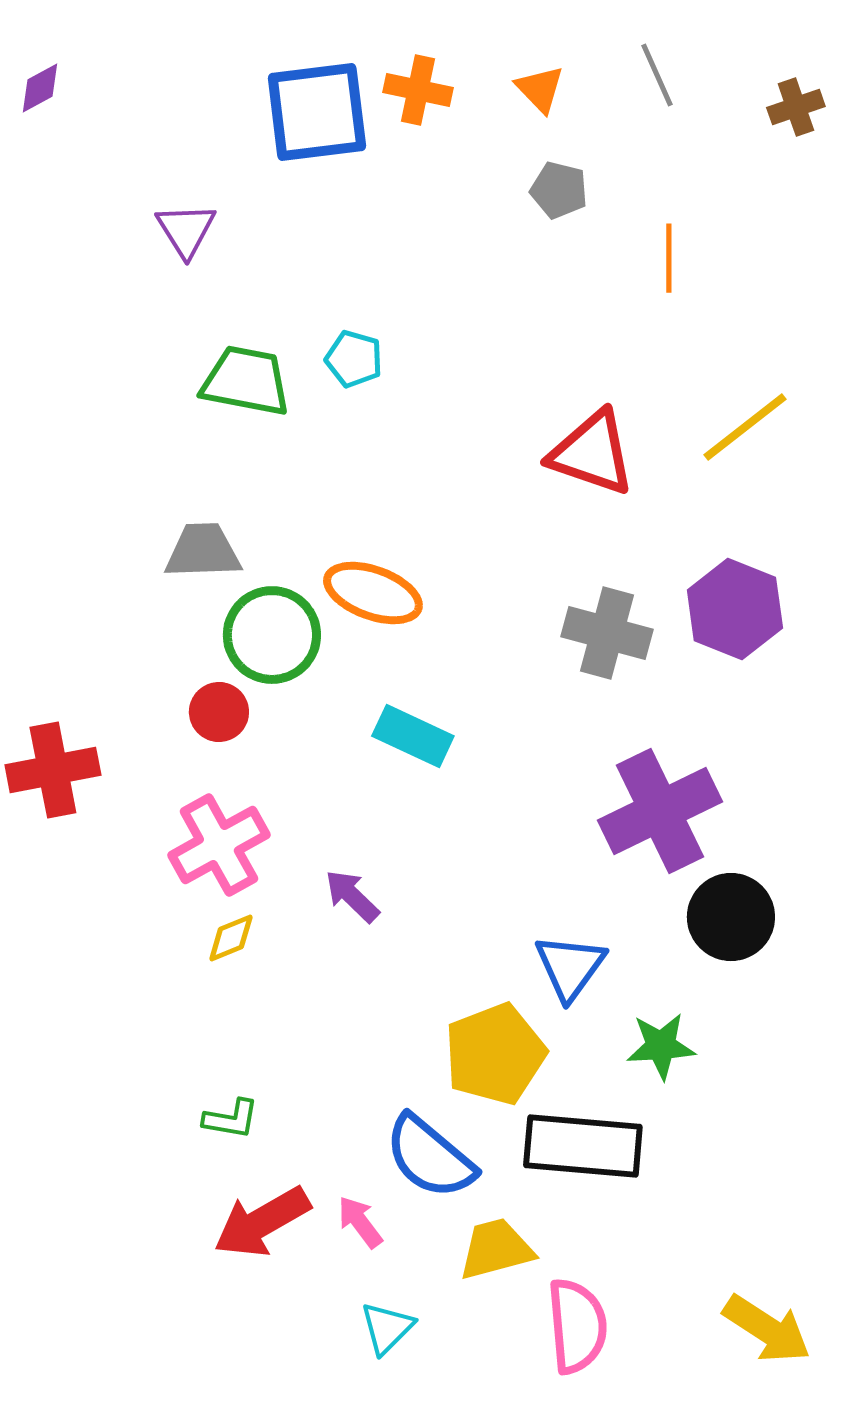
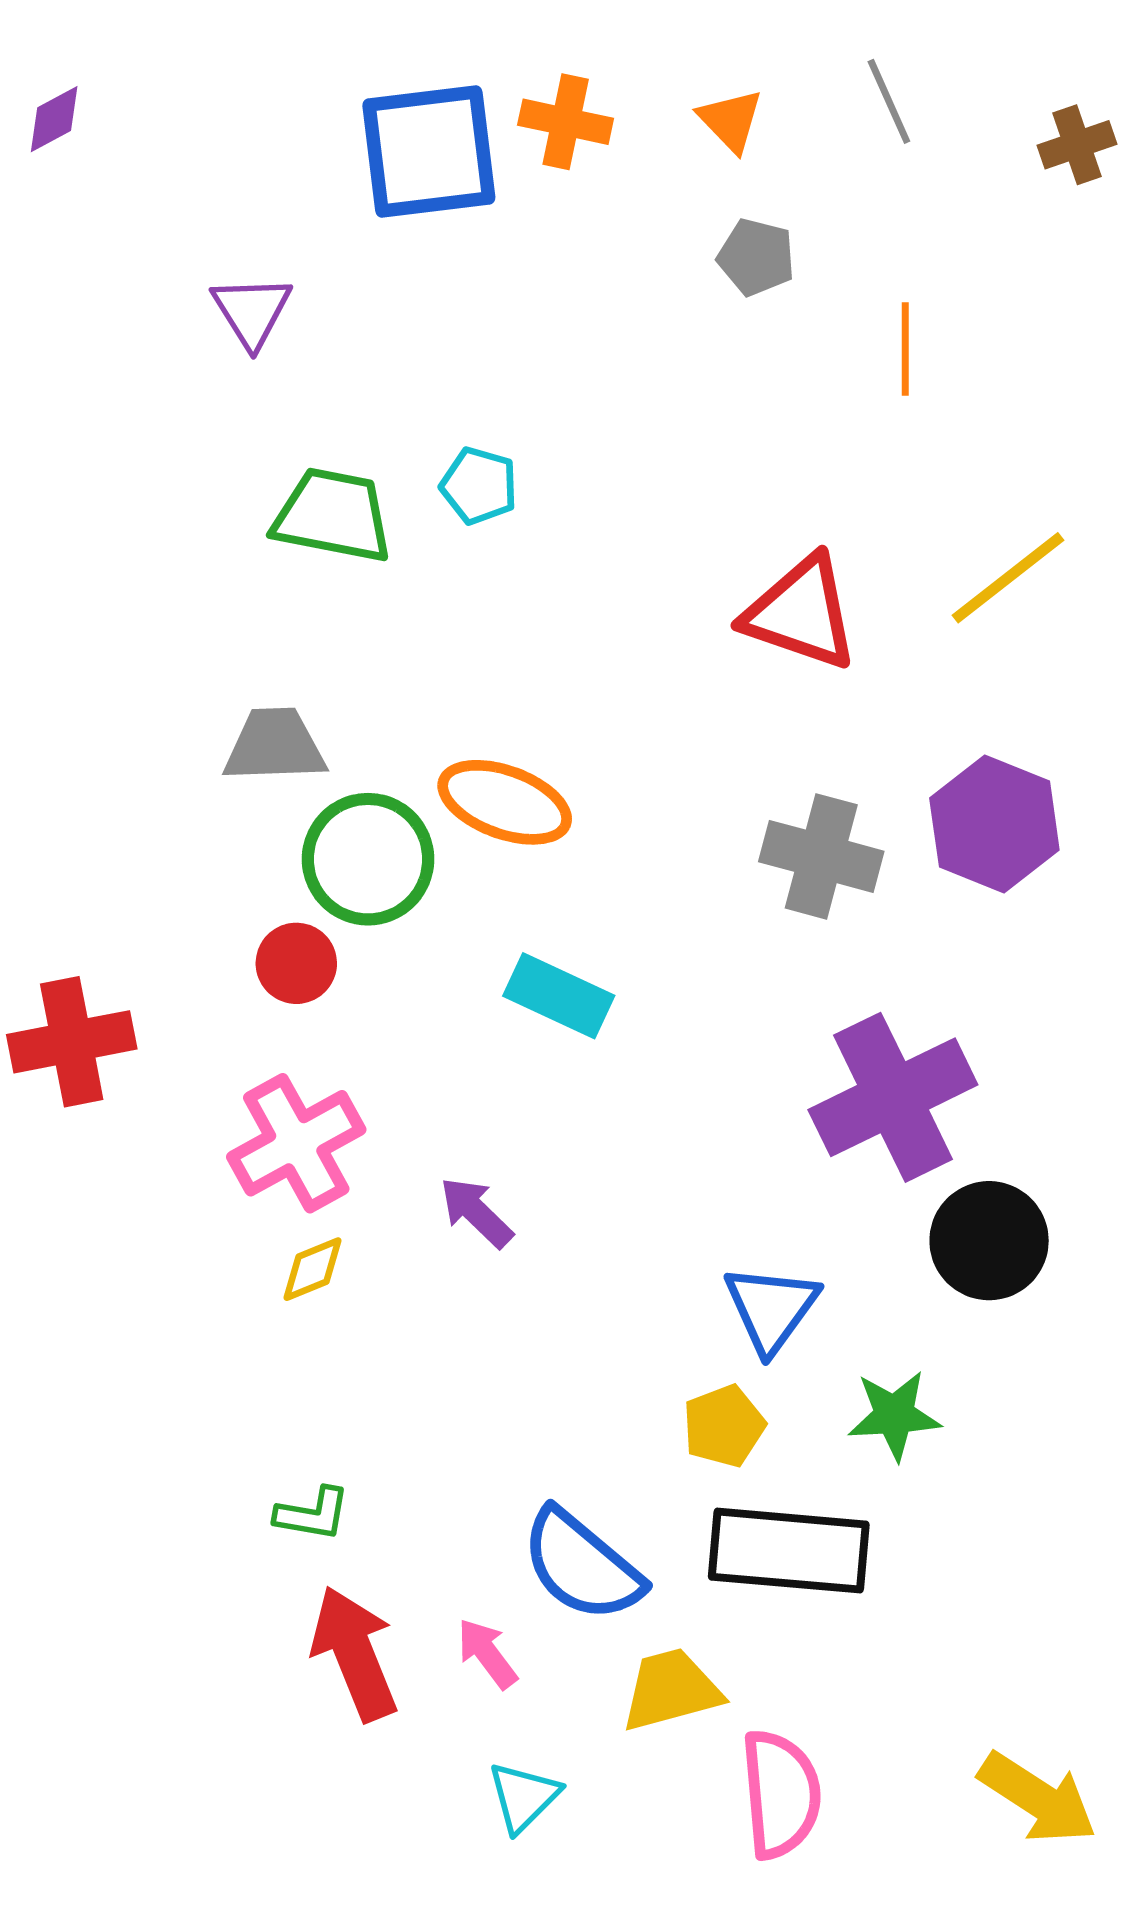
yellow pentagon: (495, 1054) -> (724, 1426), moved, size x0.6
red arrow: (262, 1222) -> (354, 1653), turned 98

